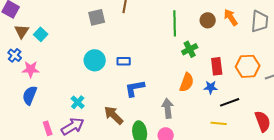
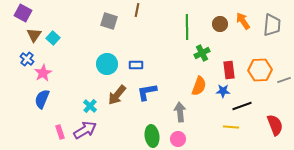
gray square: (97, 17) -> (109, 21), turned 30
pink star: (31, 69) -> (43, 73), turned -30
brown arrow: (114, 115) -> (117, 95), moved, turned -95

